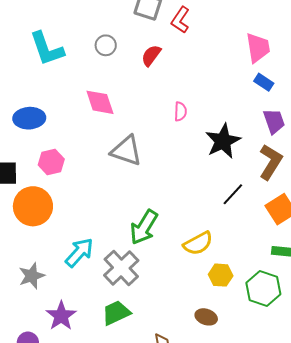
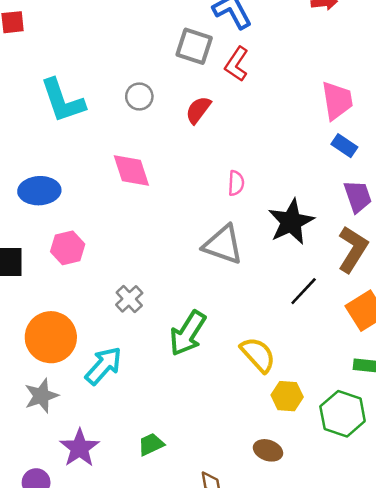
gray triangle: (126, 151) -> (223, 245), moved
orange circle: (33, 206) -> (51, 337), moved
yellow semicircle: (198, 243) -> (258, 355), turned -104
gray cross: (121, 268) -> (129, 299), moved, size x0.6
green trapezoid: (116, 313) -> (151, 444), size x0.7

